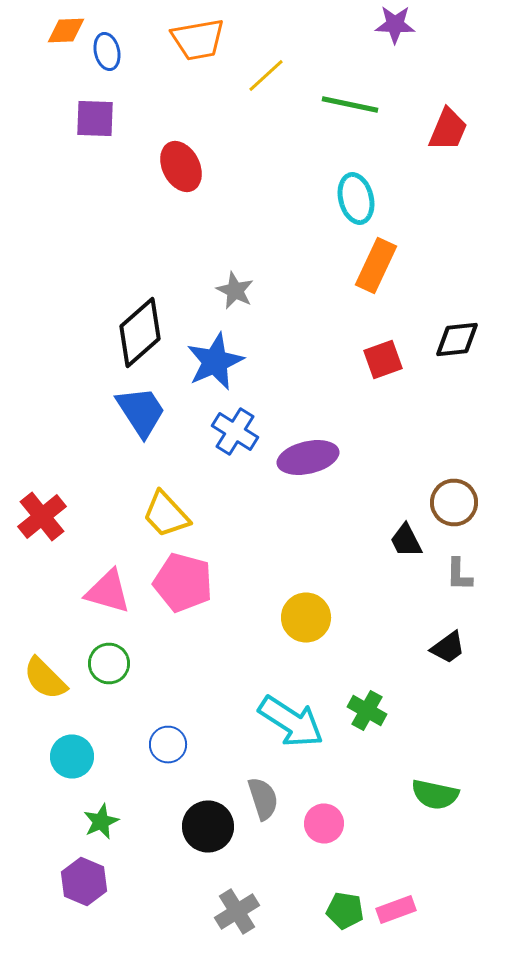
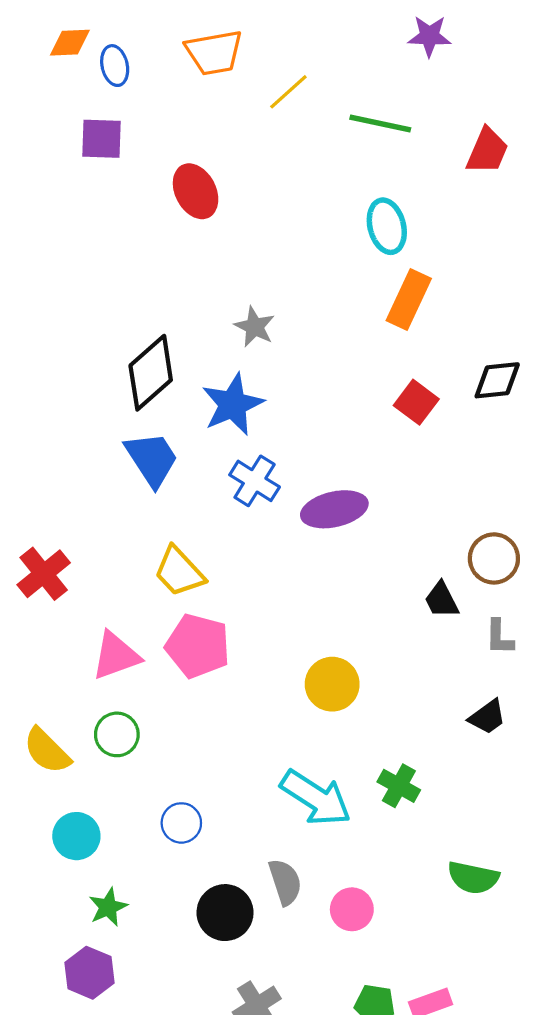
red square: (383, 360) -> (416, 402), turned -33
pink triangle: (108, 592) -> (116, 656), turned -36

